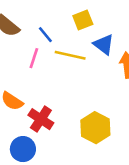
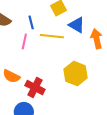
blue line: (45, 35) -> (31, 22), turned 32
yellow hexagon: (95, 128) -> (76, 73), moved

